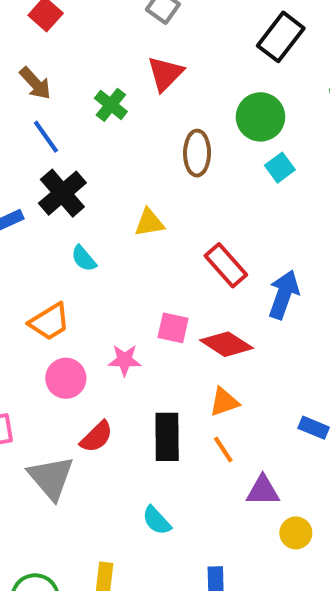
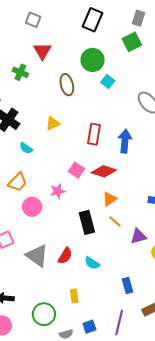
red rectangle: (226, 265) -> (94, 134), turned 65
pink square: (173, 328) -> (77, 170), turned 35
red semicircle: (97, 437) -> (65, 256), moved

